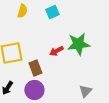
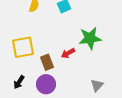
red arrow: (56, 51) -> (68, 53), moved

